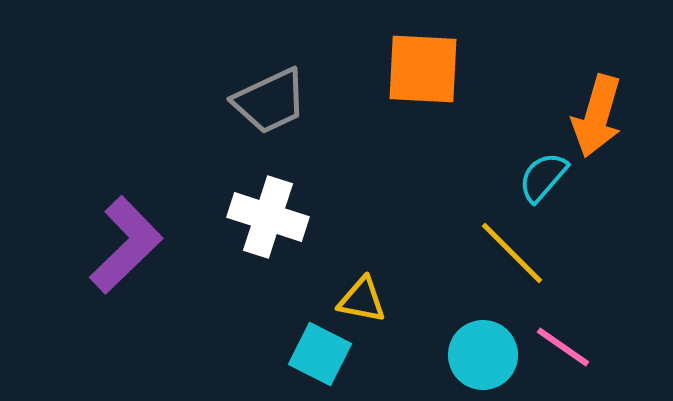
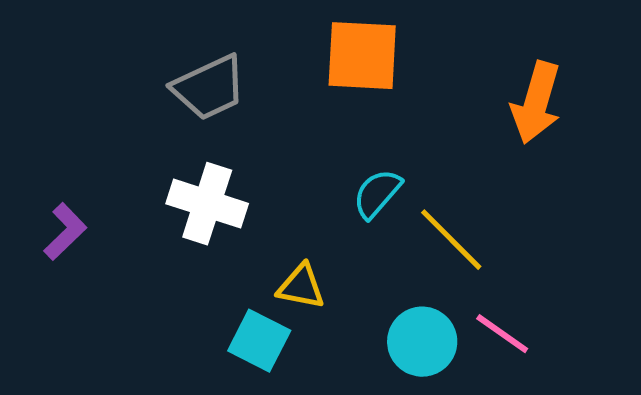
cyan semicircle: (543, 177) -> (377, 194), moved
purple L-shape: (126, 245) -> (65, 232), size x0.6

